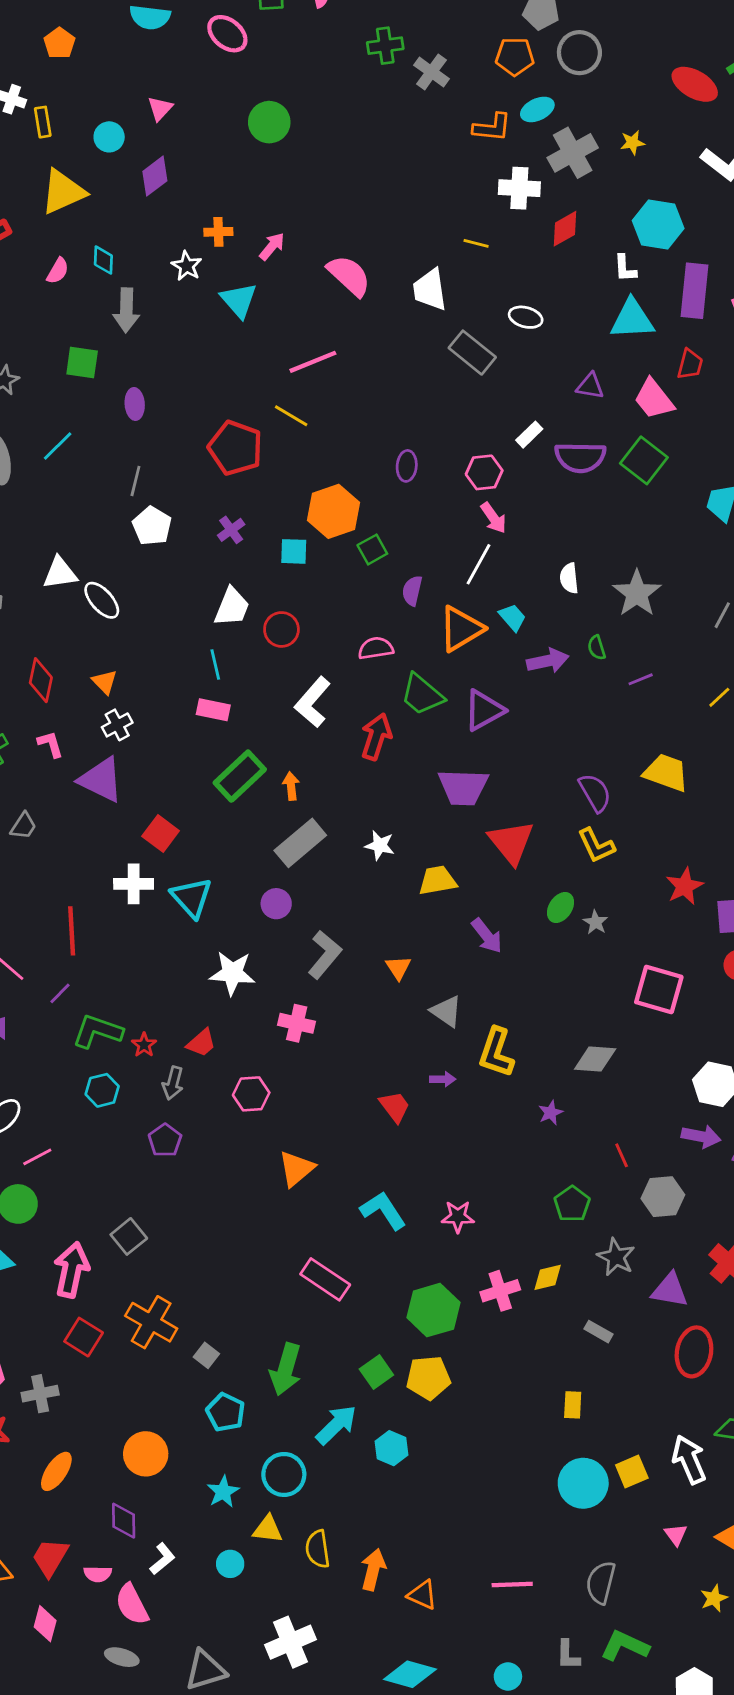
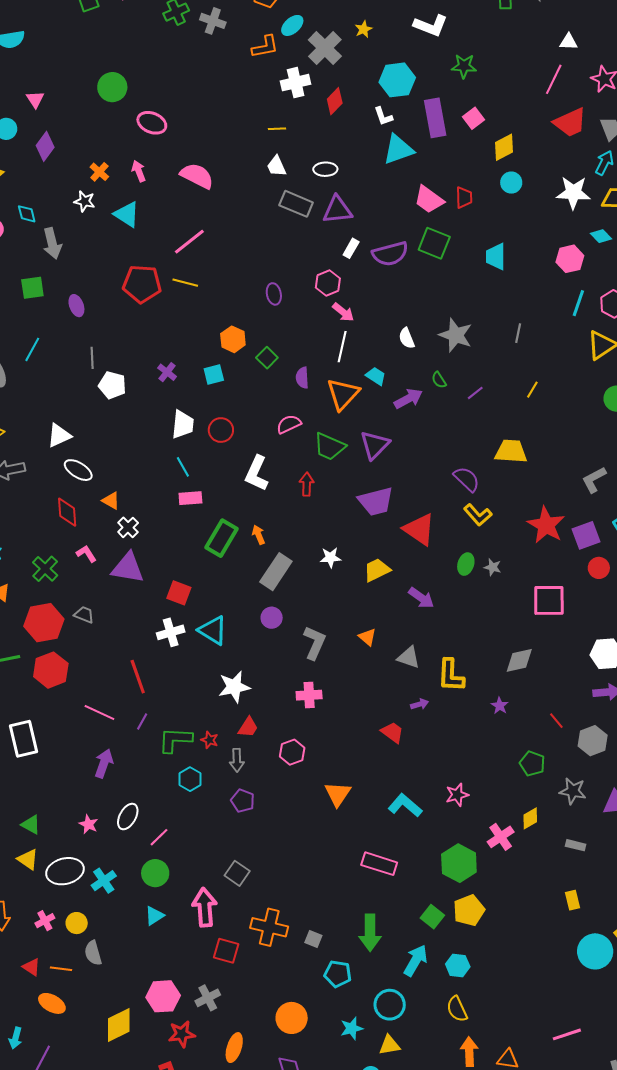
pink ellipse: (227, 34) -> (152, 123), moved
orange cross: (218, 232) -> (99, 172), turned -30
pink arrow: (272, 246) -> (139, 171), turned -45
white trapezoid: (430, 290) -> (276, 166), moved, size x0.7
red trapezoid: (690, 364) -> (464, 198), moved
purple triangle: (590, 386) -> (337, 210), moved, size x1.5
red pentagon: (235, 448) -> (142, 284), moved
orange hexagon: (333, 511) -> (233, 339), size x0.7
white ellipse: (102, 600) -> (78, 470), moved
red arrow: (376, 737) -> (307, 484), size x0.7
gray trapezoid: (23, 826) -> (84, 615), turned -85
red star: (685, 886) -> (546, 525), size x1.4
white star: (232, 973) -> (234, 687), moved
cyan star: (223, 1492) -> (352, 1028), turned 30
yellow semicircle: (318, 1549) -> (457, 1009), moved

